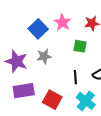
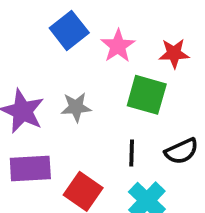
blue square: (38, 29) -> (69, 30), moved
green square: (80, 46) -> (147, 95), size x1.5

